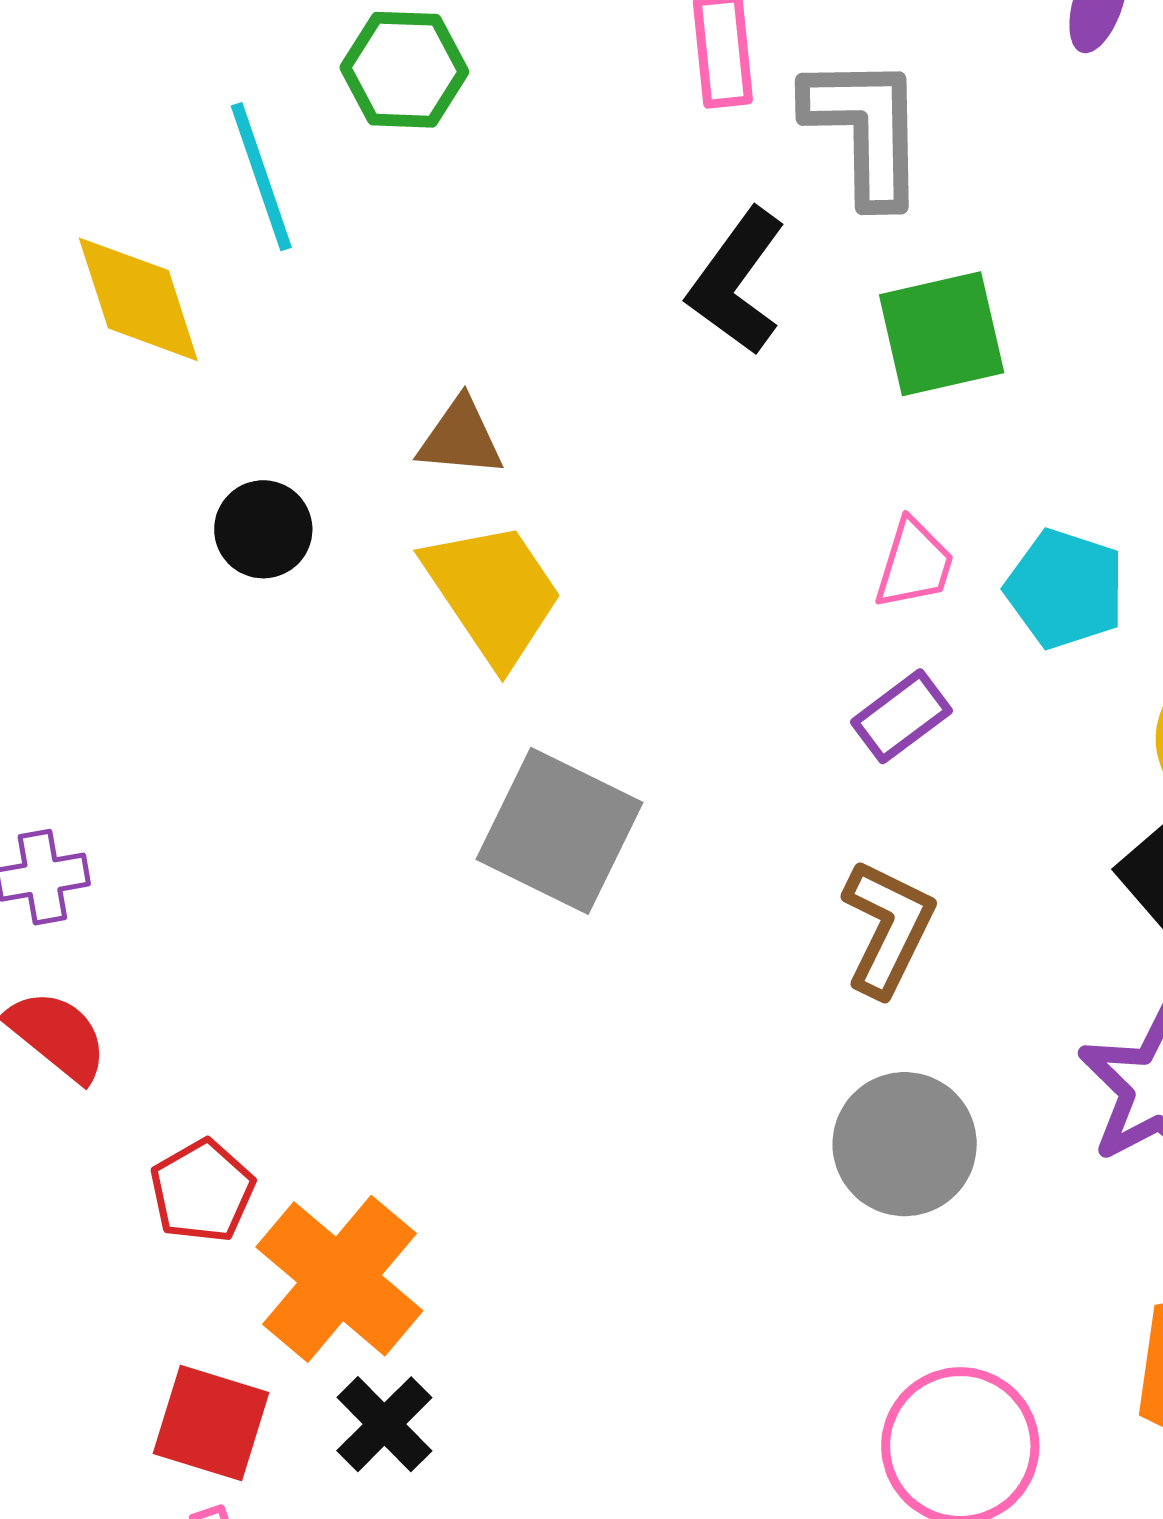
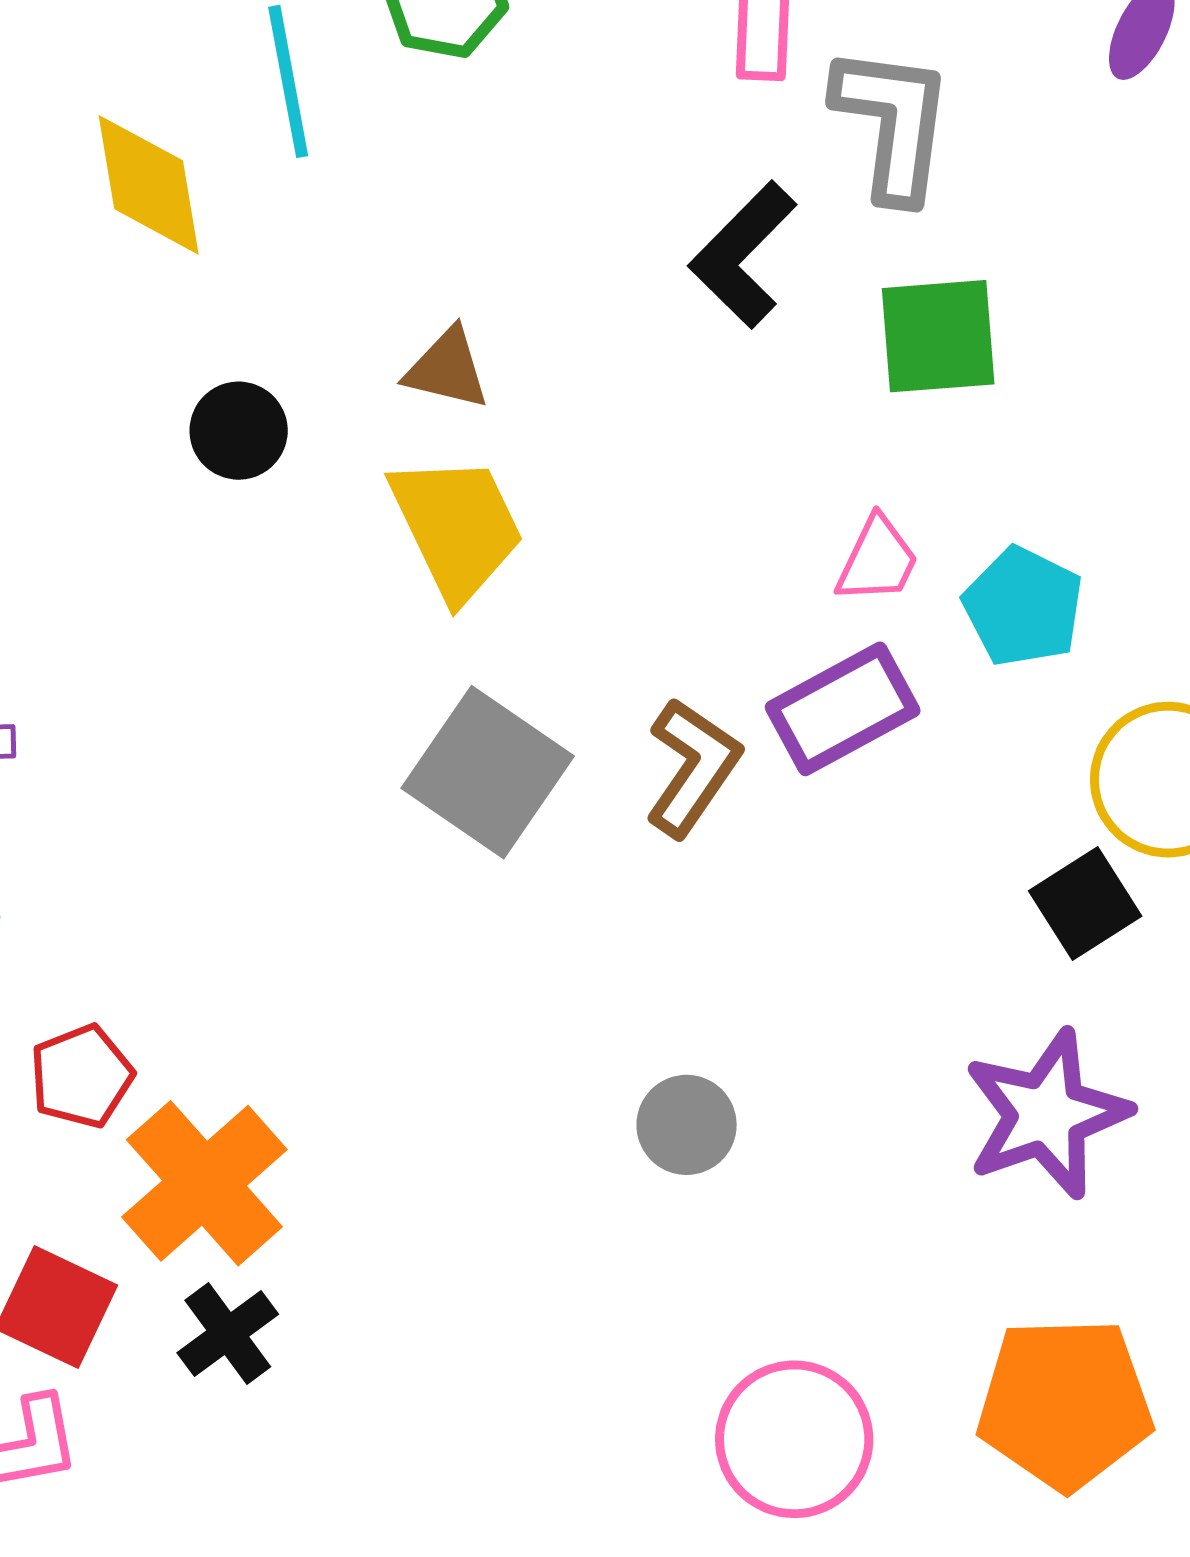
purple rectangle: (901, 716) -> (843, 709), size x1.5
brown L-shape: (888, 928) -> (693, 767), moved
gray circle: (905, 1144) -> (687, 1125), moved, size x0.7

